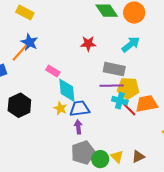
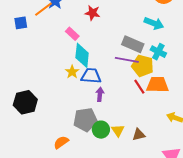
red star: (88, 44) -> (92, 13), moved
cyan arrow: (131, 44) -> (154, 23), turned 48
cyan cross: (120, 101) -> (158, 52), moved
black hexagon: (19, 105) -> (25, 102), moved
purple arrow: (78, 127) -> (100, 94), moved

